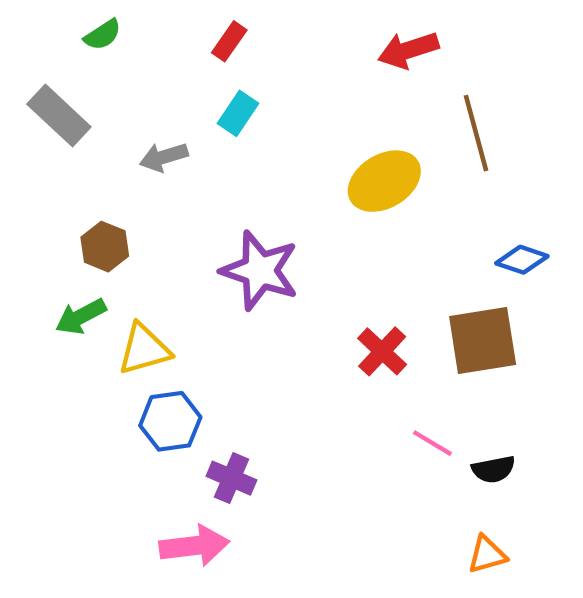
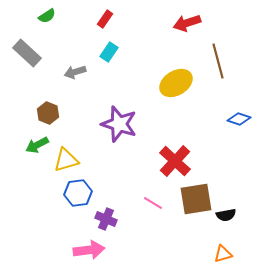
brown square: (483, 340) -> (196, 199), moved
red cross: (382, 351) -> (175, 161), size x1.4
pink line: (432, 443) -> (153, 203), moved

